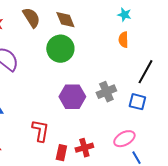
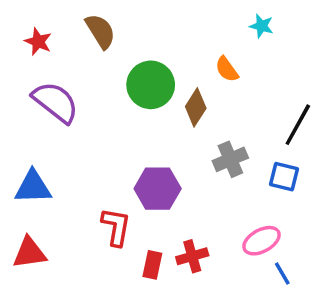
brown diamond: (65, 20) -> (196, 107), moved, turned 55
orange semicircle: (123, 40) -> (227, 69), moved, turned -35
purple hexagon: (72, 97) -> (158, 189), moved

